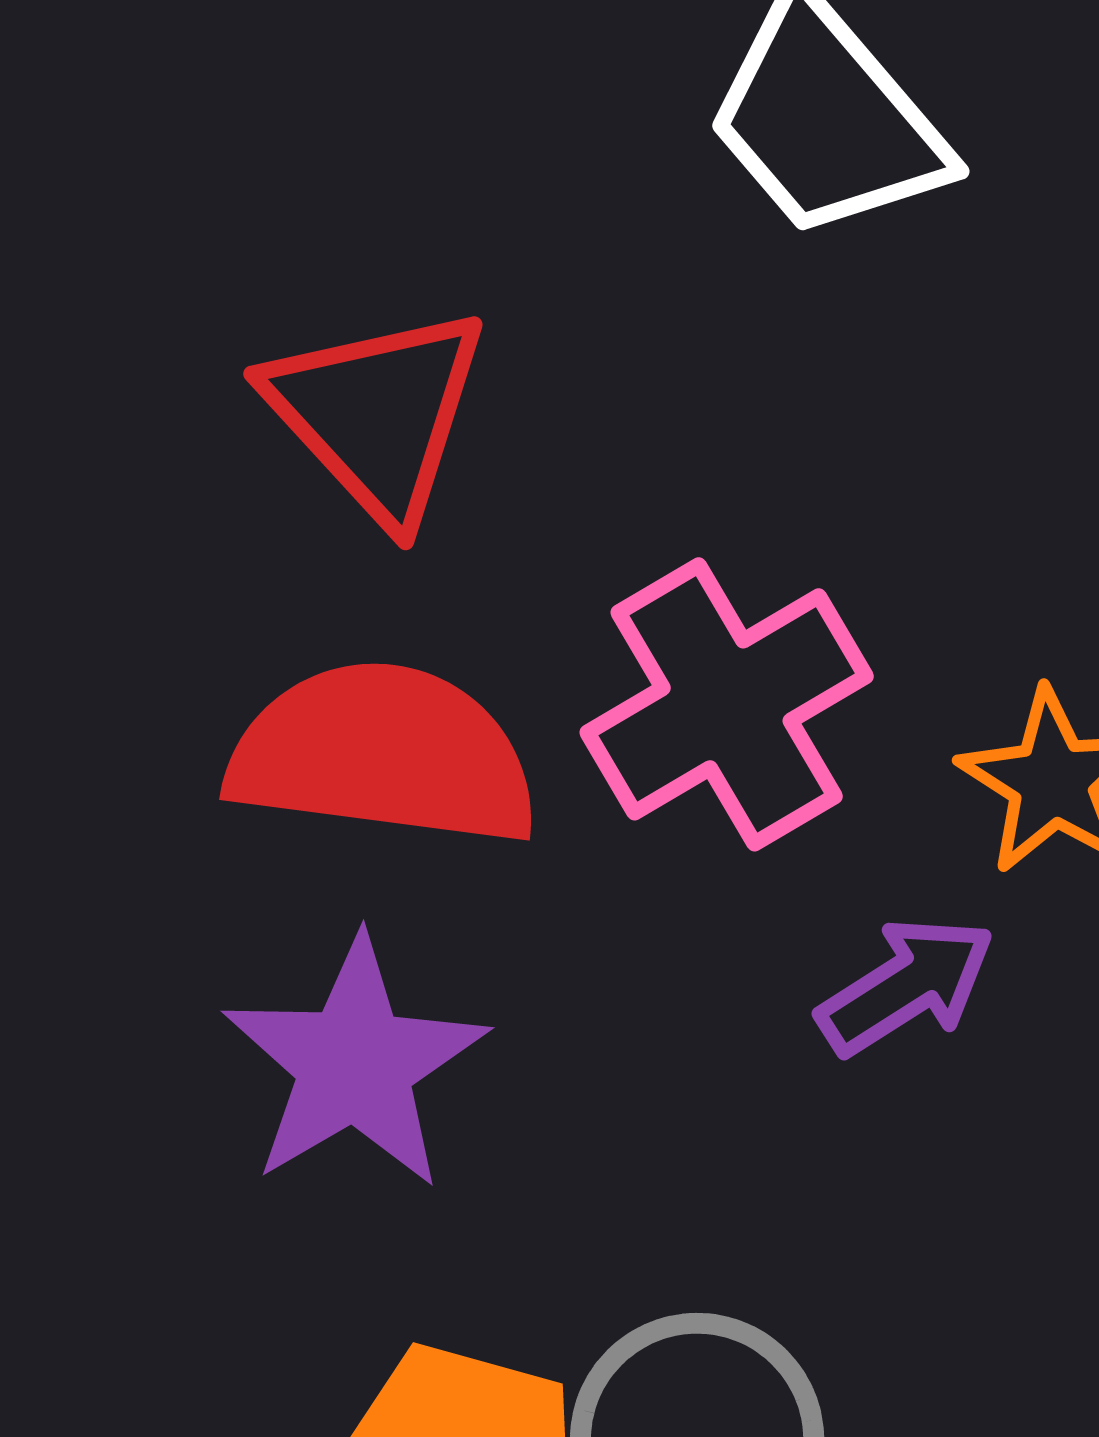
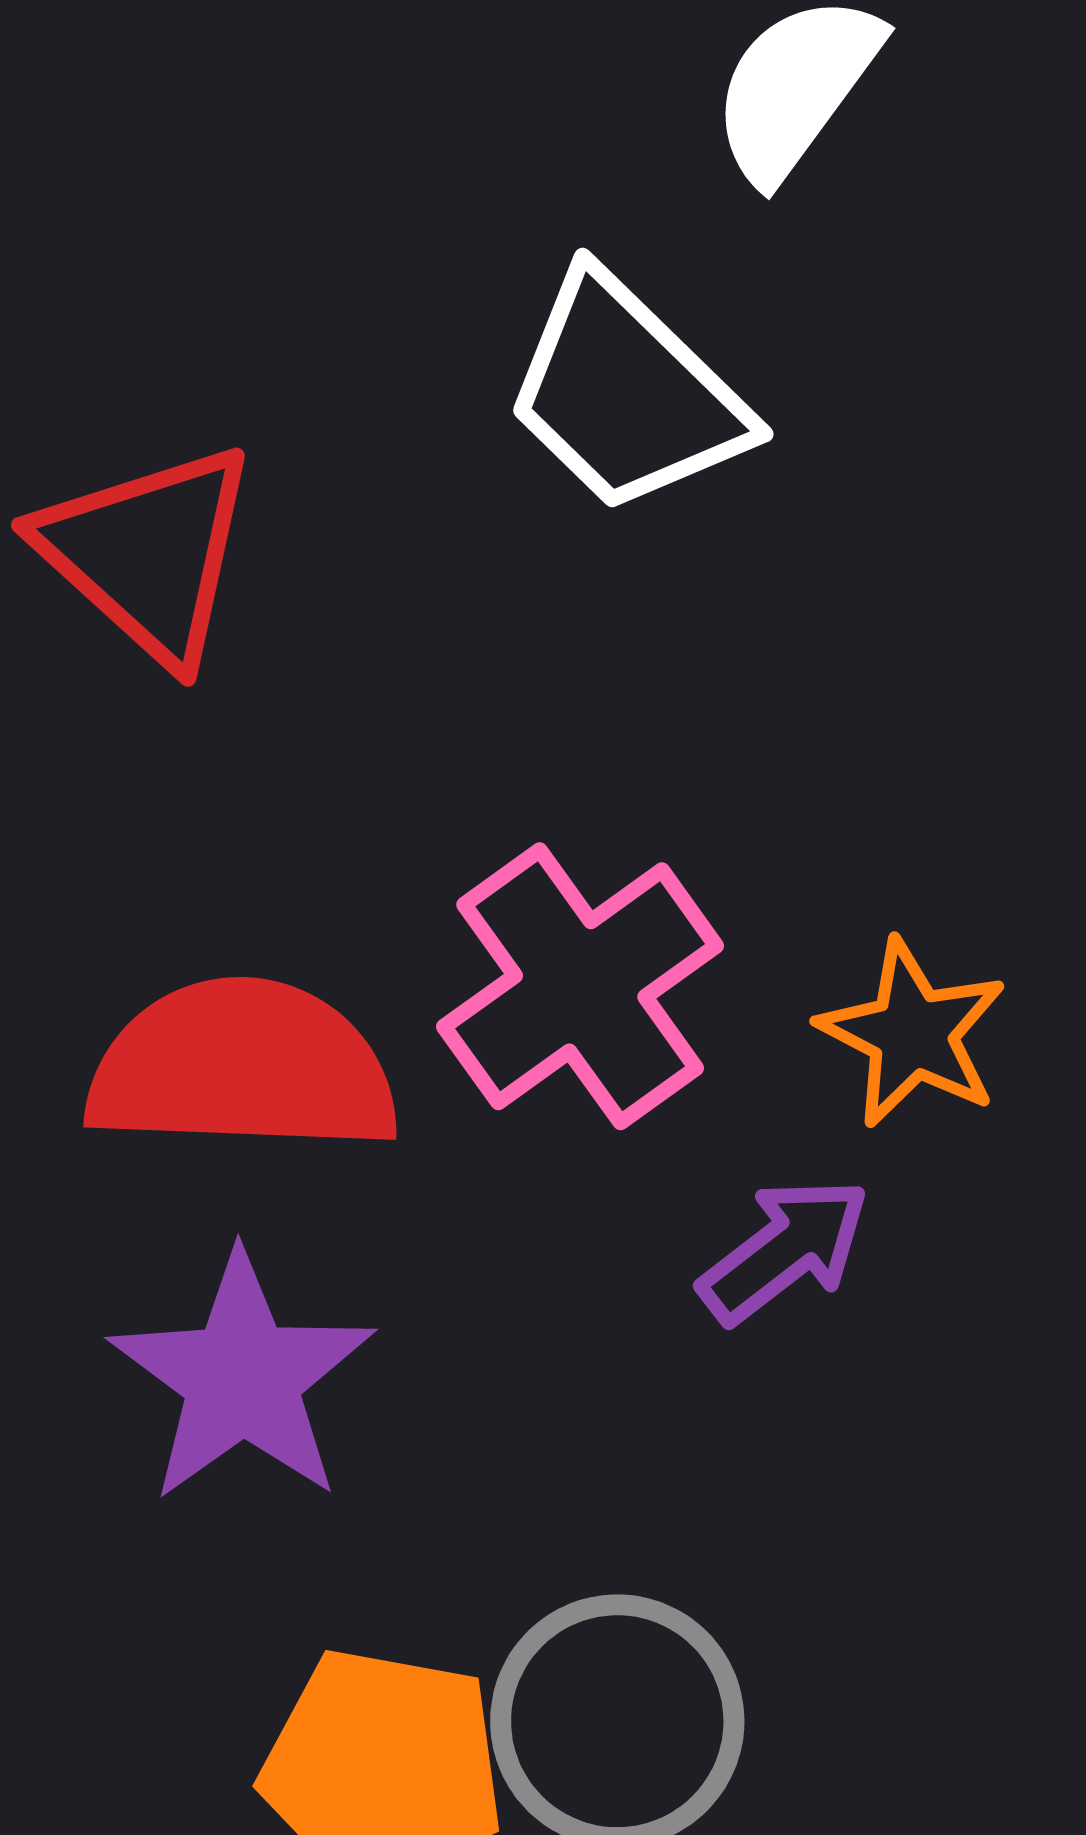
red triangle: (377, 413) -> (148, 553), moved

